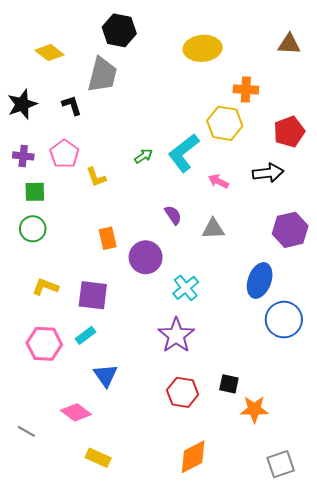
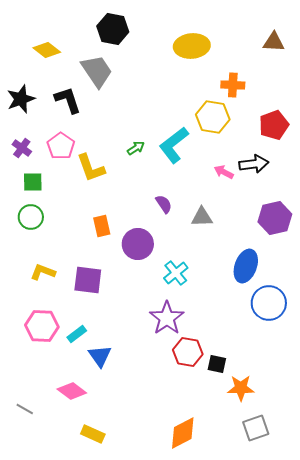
gray trapezoid: (102, 75) -> (97, 71), turned -48
black L-shape: (72, 105) -> (68, 100), size x1.4
purple cross: (23, 156) -> (22, 148), turned 30
yellow L-shape: (96, 177) -> (91, 168), size x1.5
pink arrow: (218, 181) -> (224, 172), moved
cyan rectangle: (85, 335) -> (77, 334), moved
red hexagon: (183, 392) -> (188, 352), moved
gray square: (281, 464) -> (256, 428), moved

